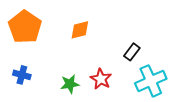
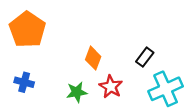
orange diamond: (80, 30) -> (93, 58), moved, turned -55

